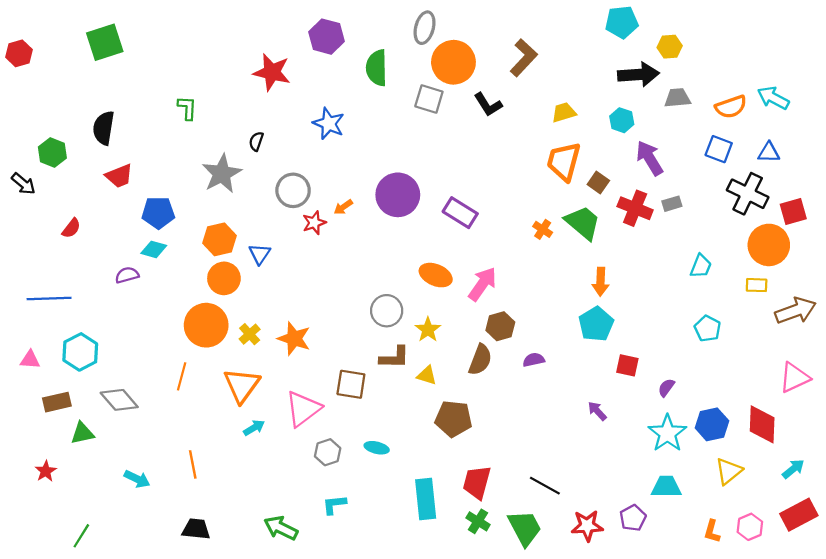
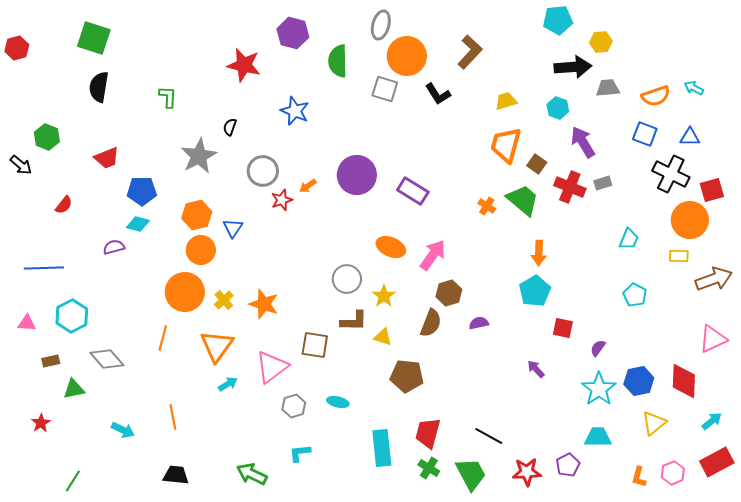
green square: (105, 42) -> (94, 38), turned 36
cyan arrow: (773, 98) -> (694, 88), size x0.7
black semicircle: (104, 128) -> (99, 87), moved
brown rectangle: (57, 402) -> (51, 361), size x0.7

